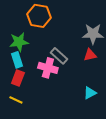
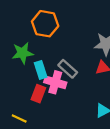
cyan rectangle: (17, 60) -> (41, 70), moved
red rectangle: (18, 78) -> (38, 94), moved

